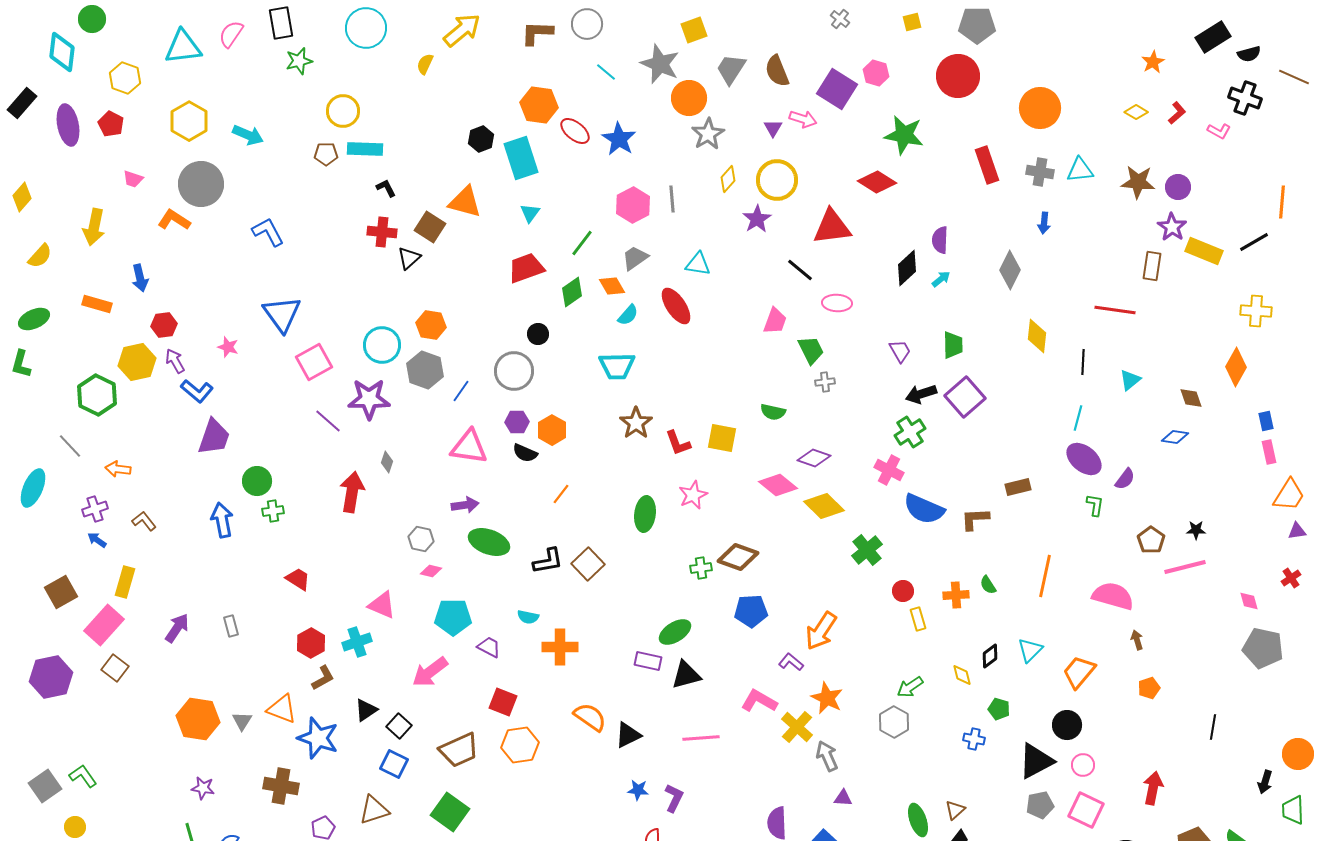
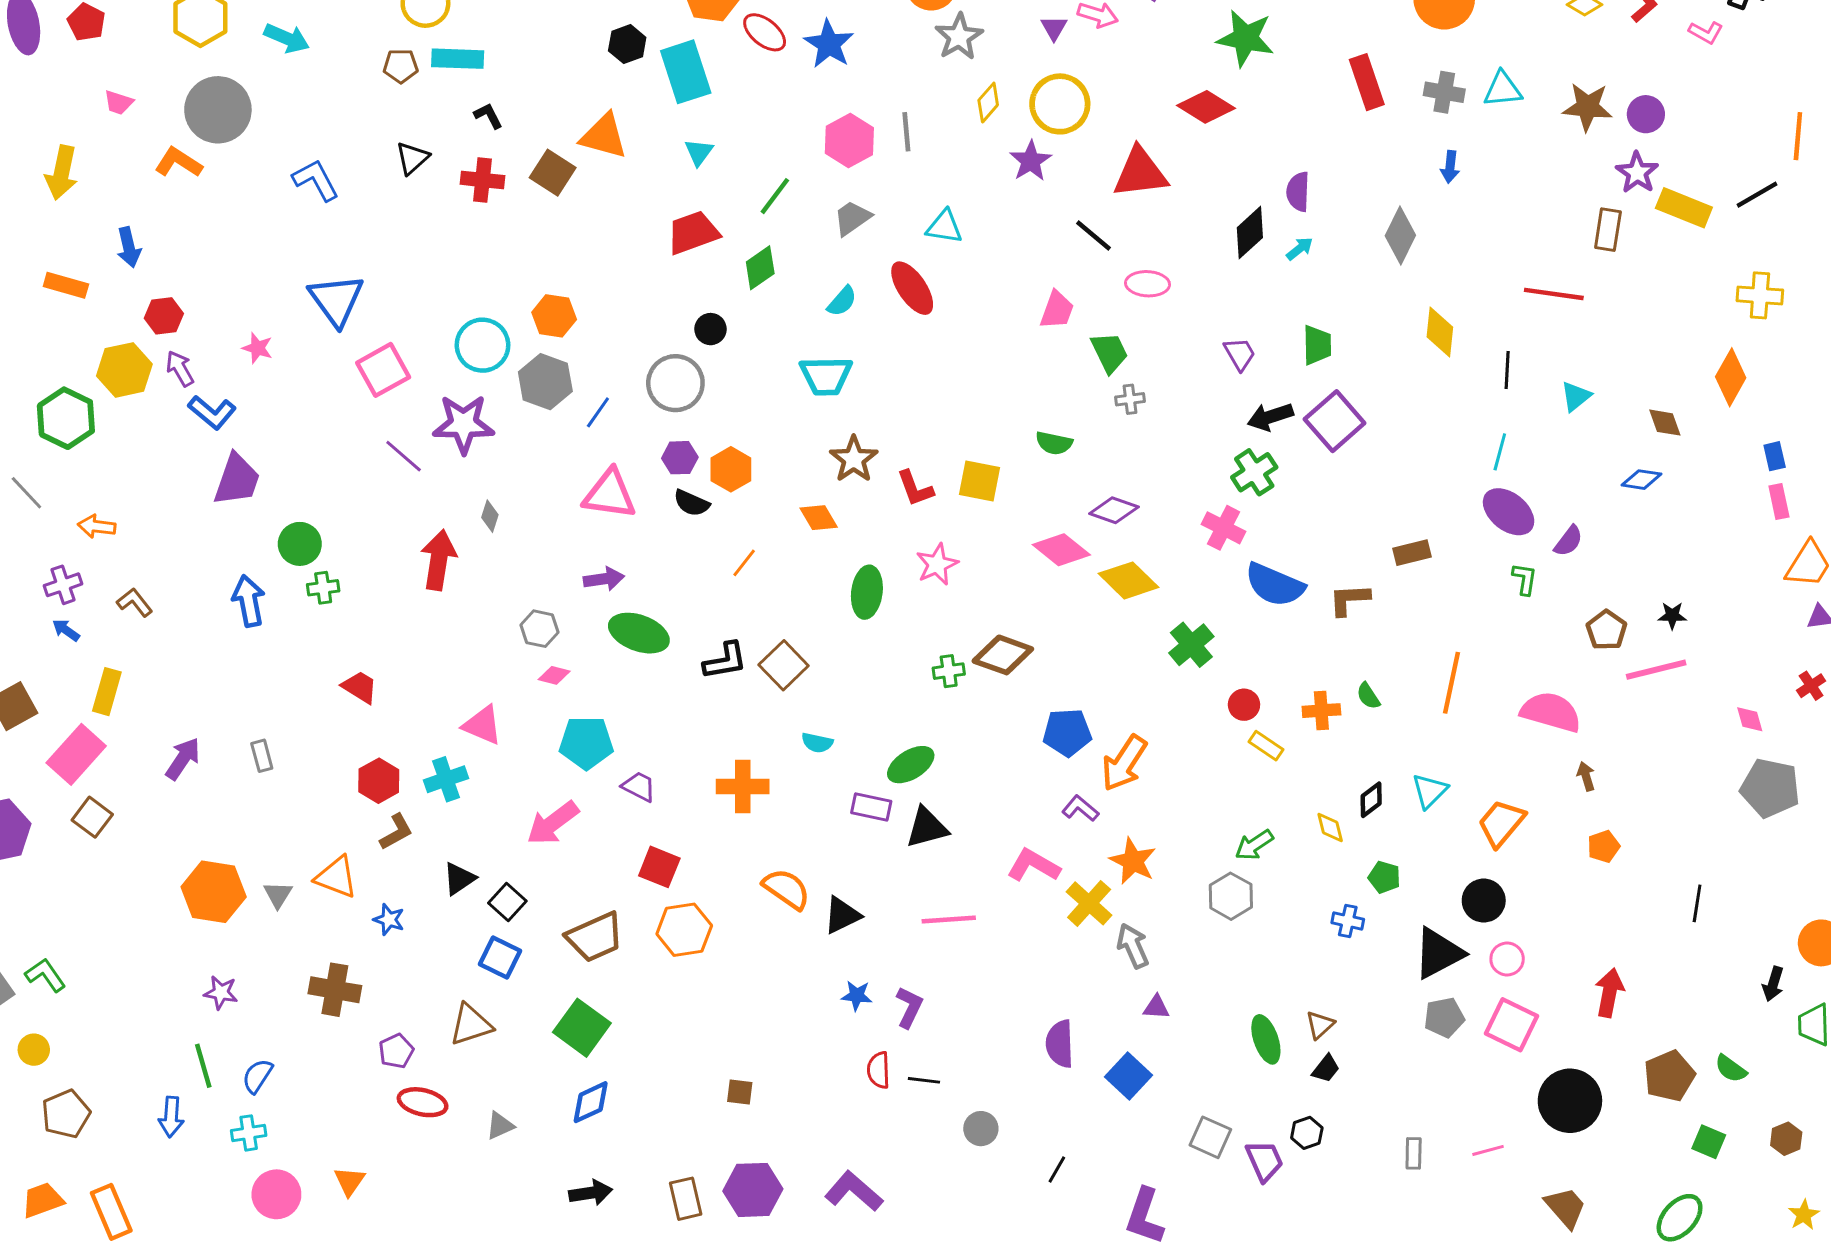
black triangle: (409, 258) -> (412, 158), moved
orange diamond: (612, 286) -> (819, 518), moved
blue pentagon: (751, 611) -> (1067, 732), moved
cyan semicircle: (528, 617) -> (817, 743), moved
yellow rectangle: (918, 619) -> (1266, 746), turned -40
blue star: (318, 738) -> (389, 920), size x0.5

